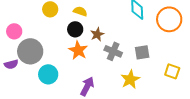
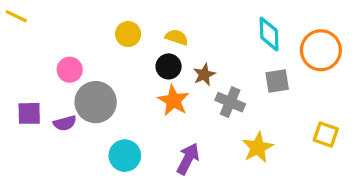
gray square: (142, 52) -> (277, 81), moved
cyan circle: (48, 74) -> (125, 156), moved

